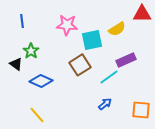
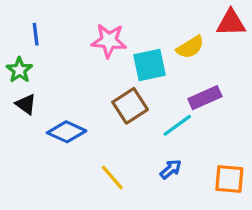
green star: (31, 51) -> (19, 70), moved
yellow line: (37, 115) -> (112, 177), moved

